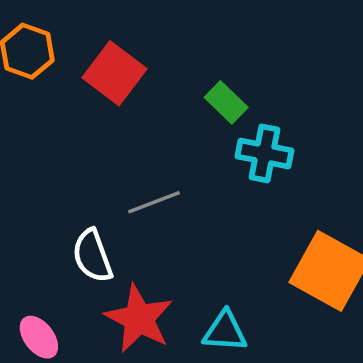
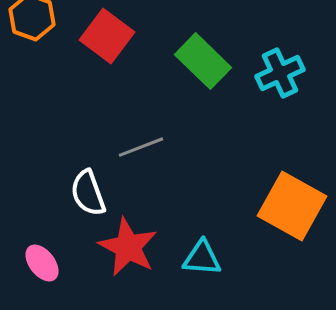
green rectangle: (226, 102) -> (203, 61), size x1.5
cyan cross: (264, 153) -> (280, 73), moved, turned -36

